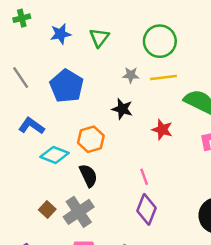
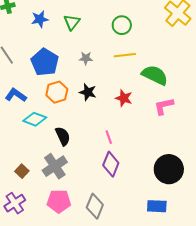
green circle: (160, 41) -> (122, 25), size x0.7
gray star: (131, 75) -> (86, 58), moved
black star: (122, 109) -> (88, 92), moved
orange hexagon: (91, 139) -> (57, 92), moved
brown square: (47, 209) -> (22, 171), moved

